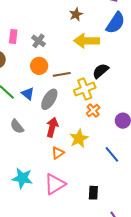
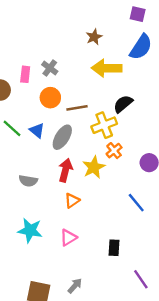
pink rectangle: (13, 36) -> (25, 74), moved
gray semicircle: (17, 126) -> (28, 181), moved, turned -42
yellow star: (79, 138) -> (94, 167), moved
pink triangle: (55, 184) -> (68, 238), size x0.7

